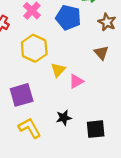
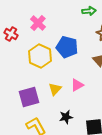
blue pentagon: (68, 18) -> (67, 47), moved
yellow triangle: (58, 70) -> (55, 89), moved

